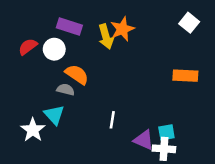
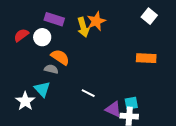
white line: (112, 120) -> (88, 93), turned -72

